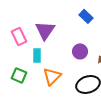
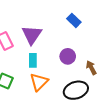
cyan rectangle: (37, 55) -> (33, 60), moved

